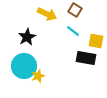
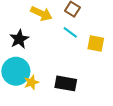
black rectangle: (86, 58) -> (66, 83), moved

